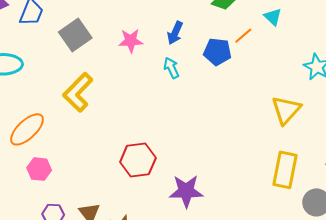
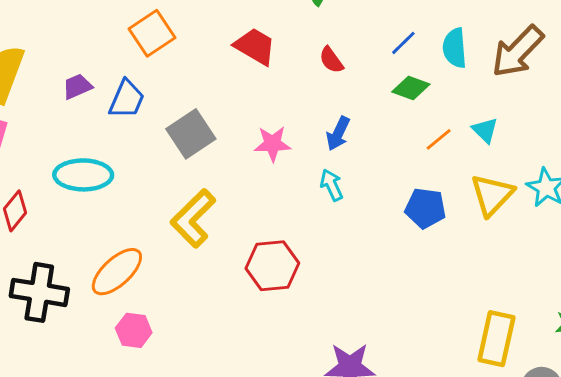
cyan triangle: (273, 17) -> (485, 130), moved
blue pentagon: (217, 52) -> (425, 208), moved
yellow triangle: (286, 110) -> (492, 195), moved
red hexagon: (138, 160) -> (272, 266), moved

